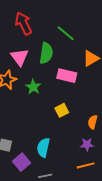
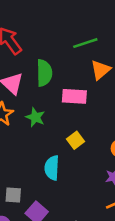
green line: (66, 33) -> (85, 43), moved, turned -48
cyan semicircle: (43, 147) -> (52, 168), moved

